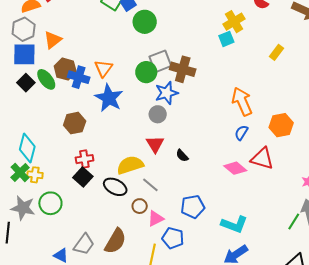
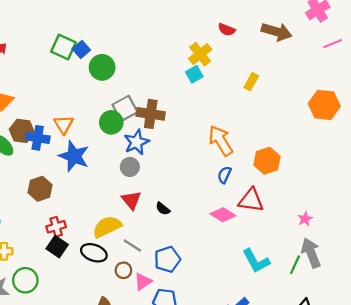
blue pentagon: (193, 207) -> (167, 259), moved
cyan L-shape: (234, 224) -> (256, 261), moved, turned 48

